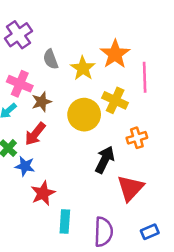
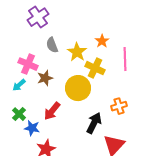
purple cross: (18, 35) -> (38, 17), moved
orange star: (115, 54) -> (102, 41), size x0.6
yellow cross: (115, 100) -> (95, 68), moved
red arrow: (35, 134) -> (52, 111), moved

